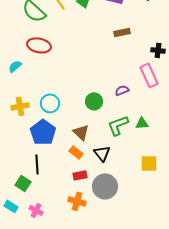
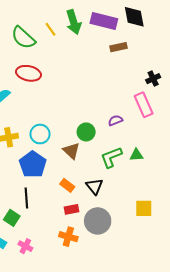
brown rectangle: (122, 32) -> (119, 47), moved
black cross: (158, 50) -> (153, 79), turned -32
brown triangle: (81, 132) -> (71, 151), moved
yellow square: (149, 163) -> (144, 208), moved

